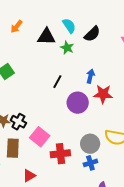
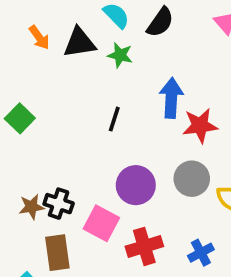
orange arrow: (17, 26) -> (39, 37), moved, turned -64
blue arrow: (90, 76) -> (171, 98), size x1.5
purple circle: (78, 103) -> (136, 185), moved
gray circle: (90, 144) -> (192, 179), moved

